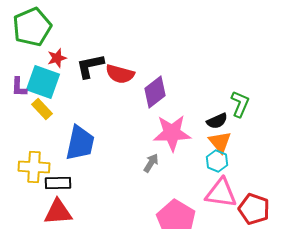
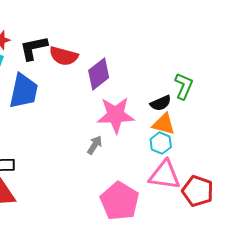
orange triangle: (220, 142) -> (164, 124), turned -35
blue trapezoid: (80, 143) -> (24, 91), moved

